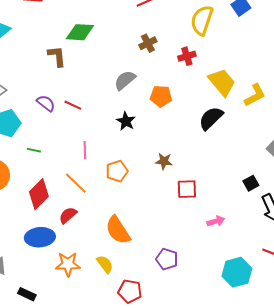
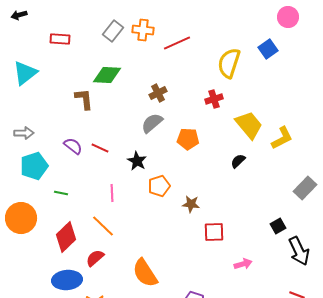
brown cross: (148, 43) -> (158, 93), moved
black semicircle: (211, 118) -> (238, 161), size x0.6
black star: (126, 121) -> (137, 161), moved
orange pentagon: (117, 171) -> (159, 186), moved

